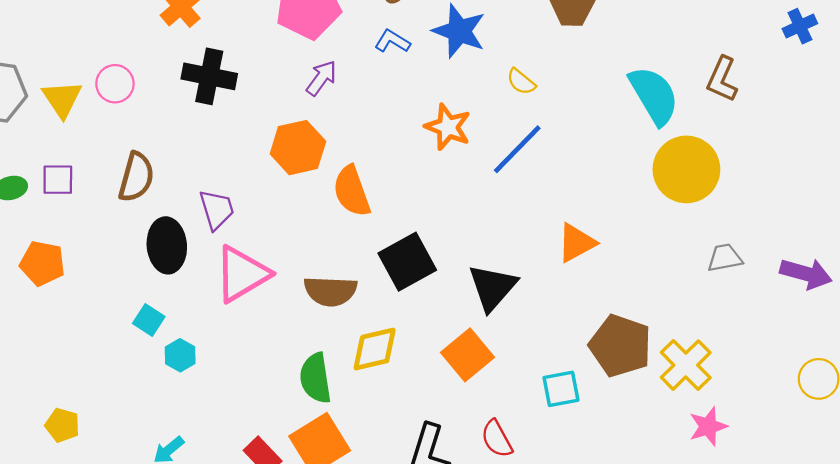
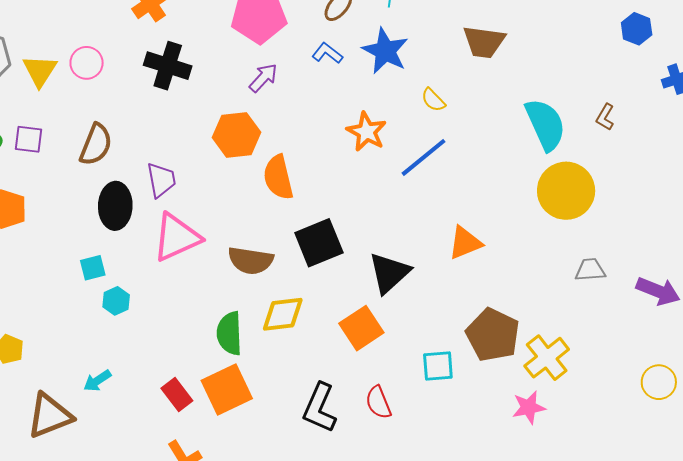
brown L-shape: (722, 79) -> (605, 117), size x0.7
cyan square: (149, 320) -> (93, 268), turned 36
pink star: (708, 426) -> (529, 407), moved

